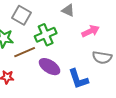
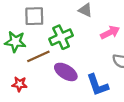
gray square: (21, 15) -> (34, 16), turned -30

